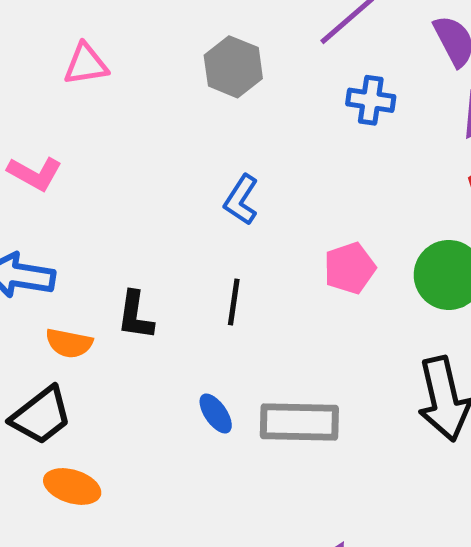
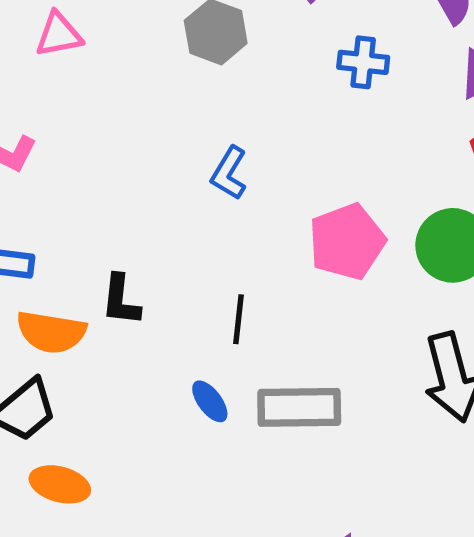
pink pentagon: (350, 268) -> (347, 242), size x1.4
black line: (234, 302) -> (238, 319), moved
orange semicircle: (69, 343) -> (51, 332), size x1.4

